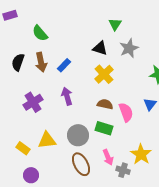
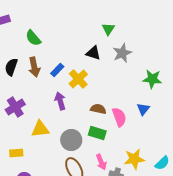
yellow cross: (104, 74) -> (78, 79), moved
purple cross: (33, 102) -> (15, 107), moved
yellow triangle: (47, 140) -> (40, 129), moved
yellow rectangle: (23, 148) -> (16, 153), turned -40
yellow star: (141, 154) -> (134, 159), turned 30

